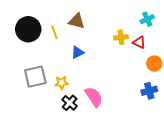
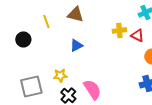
black circle: (28, 29) -> (23, 39), moved, size x0.6
yellow line: (54, 32) -> (46, 21), moved
gray square: (35, 77) -> (31, 86), moved

